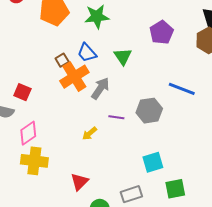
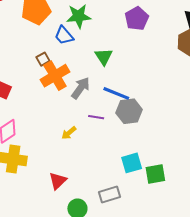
purple pentagon: (161, 32) -> (137, 18), moved
blue trapezoid: (87, 53) -> (64, 35), moved
blue line: (182, 89) -> (116, 93), moved
green square: (175, 189) -> (155, 174), moved

